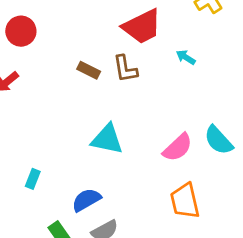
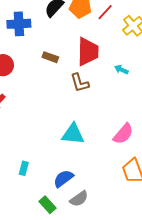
red trapezoid: (142, 26) -> (88, 52), turned -56
brown rectangle: (89, 70) -> (50, 57), moved

